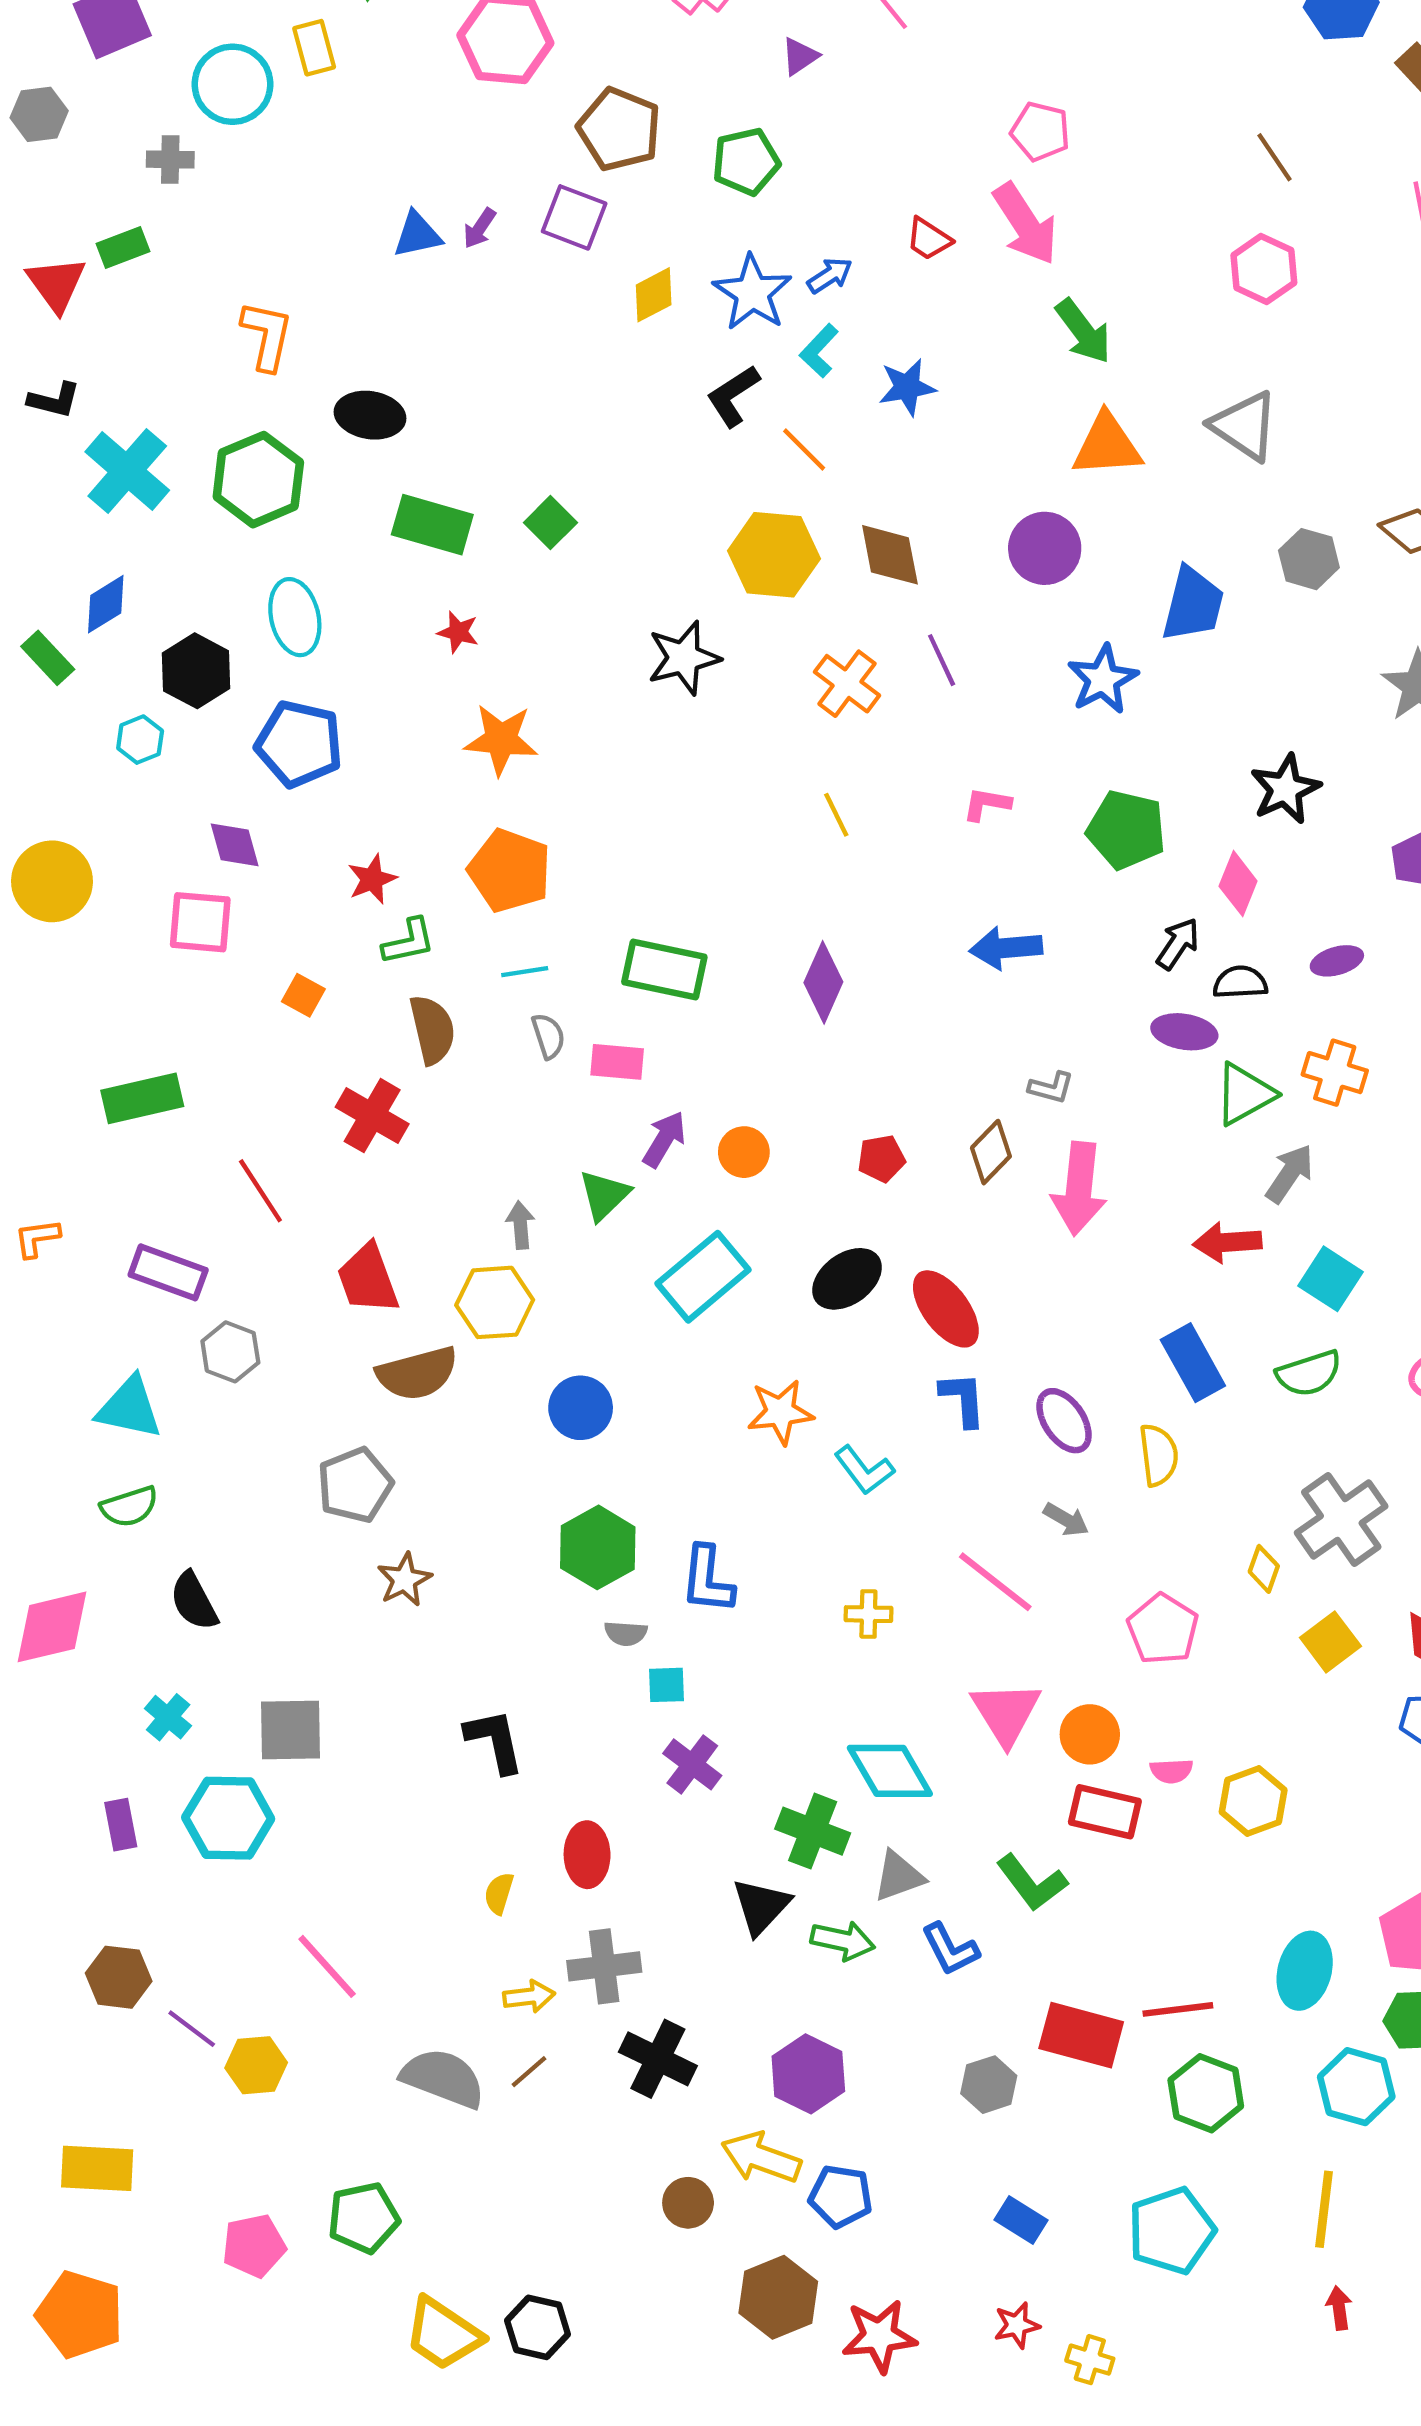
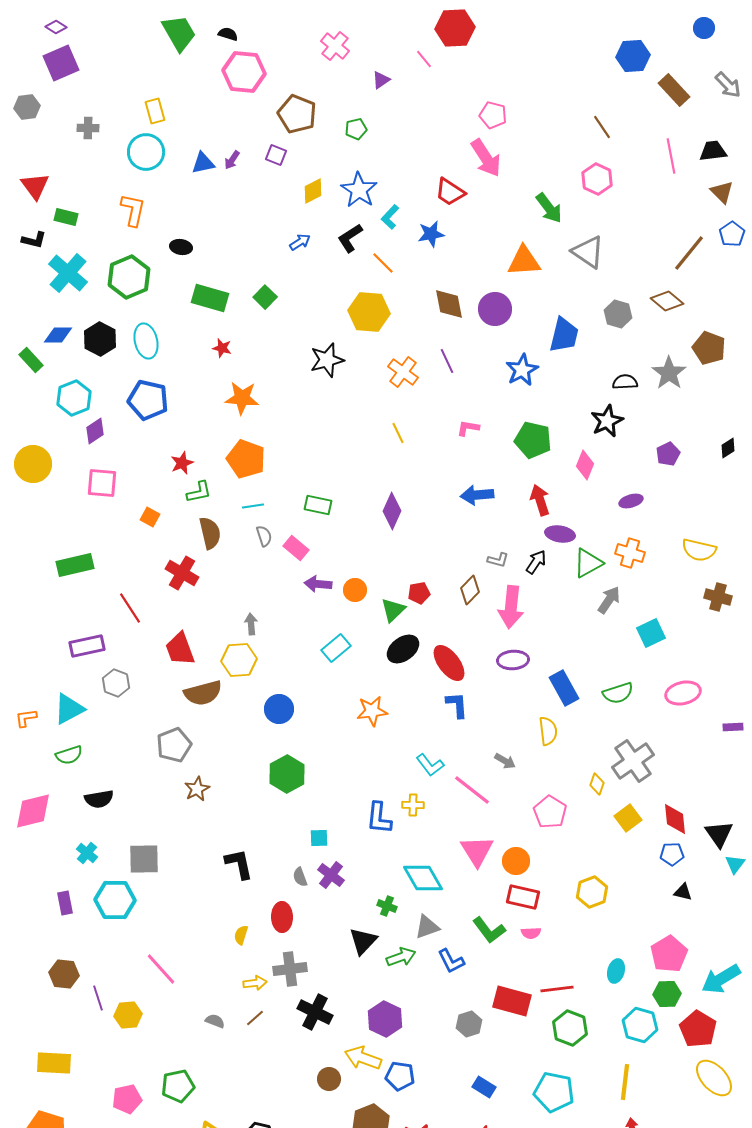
yellow rectangle: (314, 48) -> (155, 111), moved
cyan circle: (233, 84) -> (146, 152), moved
green pentagon: (746, 162) -> (356, 129), size x0.7
purple square: (574, 217) -> (276, 155), size x0.7
red trapezoid: (929, 239) -> (450, 192), moved, size x1.4
green rectangle: (123, 248) -> (66, 217), moved, turned 35
blue arrow: (830, 275) -> (300, 242), moved
green arrow: (1083, 331) -> (549, 208), moved
black ellipse: (370, 415) -> (181, 247), size x0.7
brown diamond: (890, 555) -> (449, 304), moved
blue diamond: (106, 604) -> (58, 335), turned 32
black hexagon: (196, 671) -> (100, 339), moved
cyan hexagon: (140, 740) -> (74, 398), size x1.6
purple diamond: (235, 845) -> (95, 431), moved, turned 72
black arrow: (1178, 944) -> (536, 562), moved
green rectangle: (664, 969) -> (318, 505), size x0.7
black semicircle: (1240, 982) -> (625, 382), moved
pink rectangle: (617, 1062) -> (296, 548), turned 35
purple arrow: (664, 1139) -> (318, 584), turned -116
green triangle: (604, 1195) -> (393, 610), moved
orange L-shape: (37, 1238) -> (26, 718), moved
red arrow: (1227, 1242) -> (540, 500), moved, turned 76
purple rectangle: (168, 1272) -> (87, 646), turned -32
cyan rectangle: (703, 1277) -> (336, 648), size x0.7
cyan square: (1330, 1279) -> (651, 633), moved, turned 32
cyan triangle: (129, 1408) -> (69, 709), turned -40
purple ellipse: (1064, 1421) -> (513, 660), moved, turned -60
cyan L-shape: (864, 1470) -> (430, 765), moved
blue L-shape: (707, 1580) -> (379, 818), moved
black semicircle: (194, 1601) -> (99, 799), turned -72
gray semicircle: (626, 1633) -> (300, 877), moved, turned 66
pink semicircle: (1171, 1771) -> (531, 933), moved
green cross: (813, 1831) -> (387, 906), size x0.6
green arrow: (843, 1941) -> (401, 957), turned -32
cyan ellipse: (1305, 1971) -> (616, 971), size x0.7
purple line: (192, 2029) -> (98, 998), turned 35
gray semicircle: (443, 2078) -> (215, 1021), size x0.5
cyan pentagon: (1171, 2231) -> (554, 1092), turned 30

